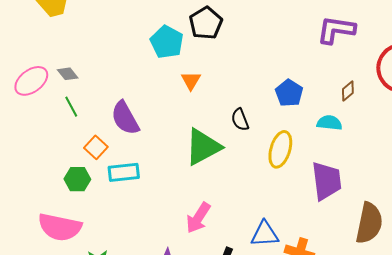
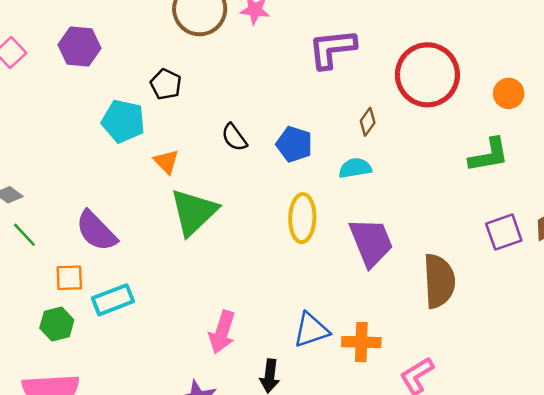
black pentagon: (206, 23) -> (166, 84), size x0.7
black semicircle: (240, 120) -> (234, 137), moved
orange square: (96, 147) -> (69, 278), turned -30
green triangle: (203, 147) -> (194, 212), moved

